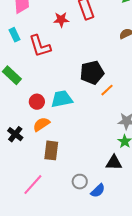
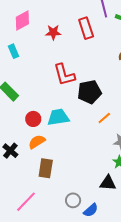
red star: (61, 20) -> (53, 32), moved
red L-shape: (40, 46) -> (64, 75), moved
orange line: (107, 90) -> (104, 118), moved

